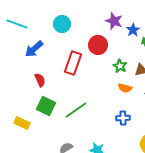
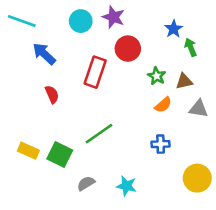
purple star: (114, 21) -> (113, 17), moved
blue arrow: (34, 49) -> (44, 54), turned 84
orange semicircle: (125, 88) -> (163, 105), turned -56
green square: (46, 106) -> (60, 155), moved

